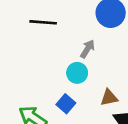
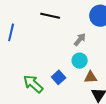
cyan circle: (77, 73) -> (80, 61), moved

